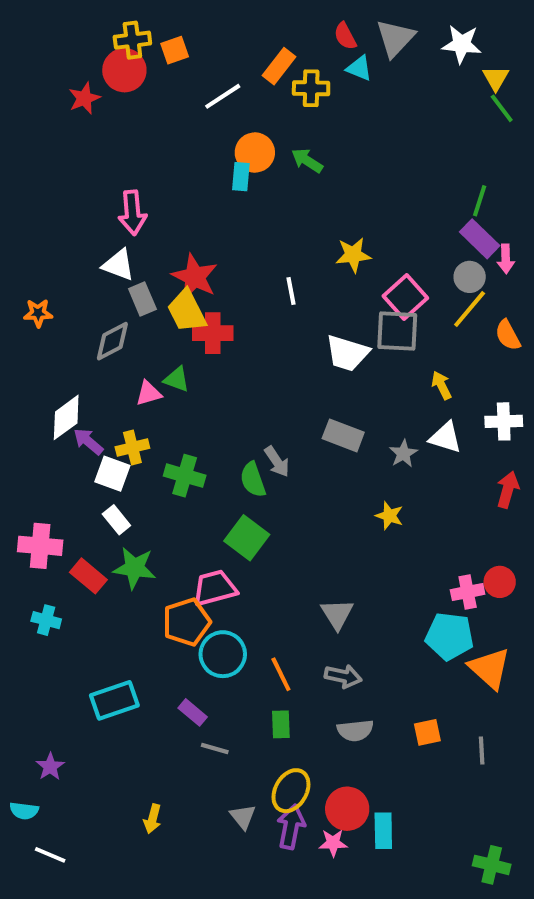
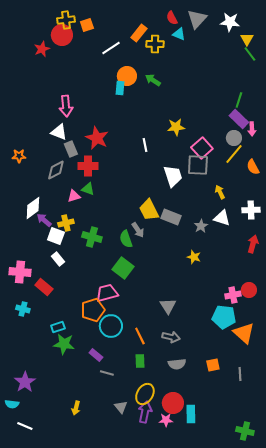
yellow trapezoid: (187, 311) -> (149, 210), moved
red cross: (213, 333) -> (88, 166), moved
white trapezoid: (347, 353) -> (173, 176), turned -125
green star: (134, 568) -> (64, 344), moved
cyan rectangle: (114, 700) -> (58, 327), moved, size x0.6
purple star: (50, 767) -> (25, 382), size x1.5

